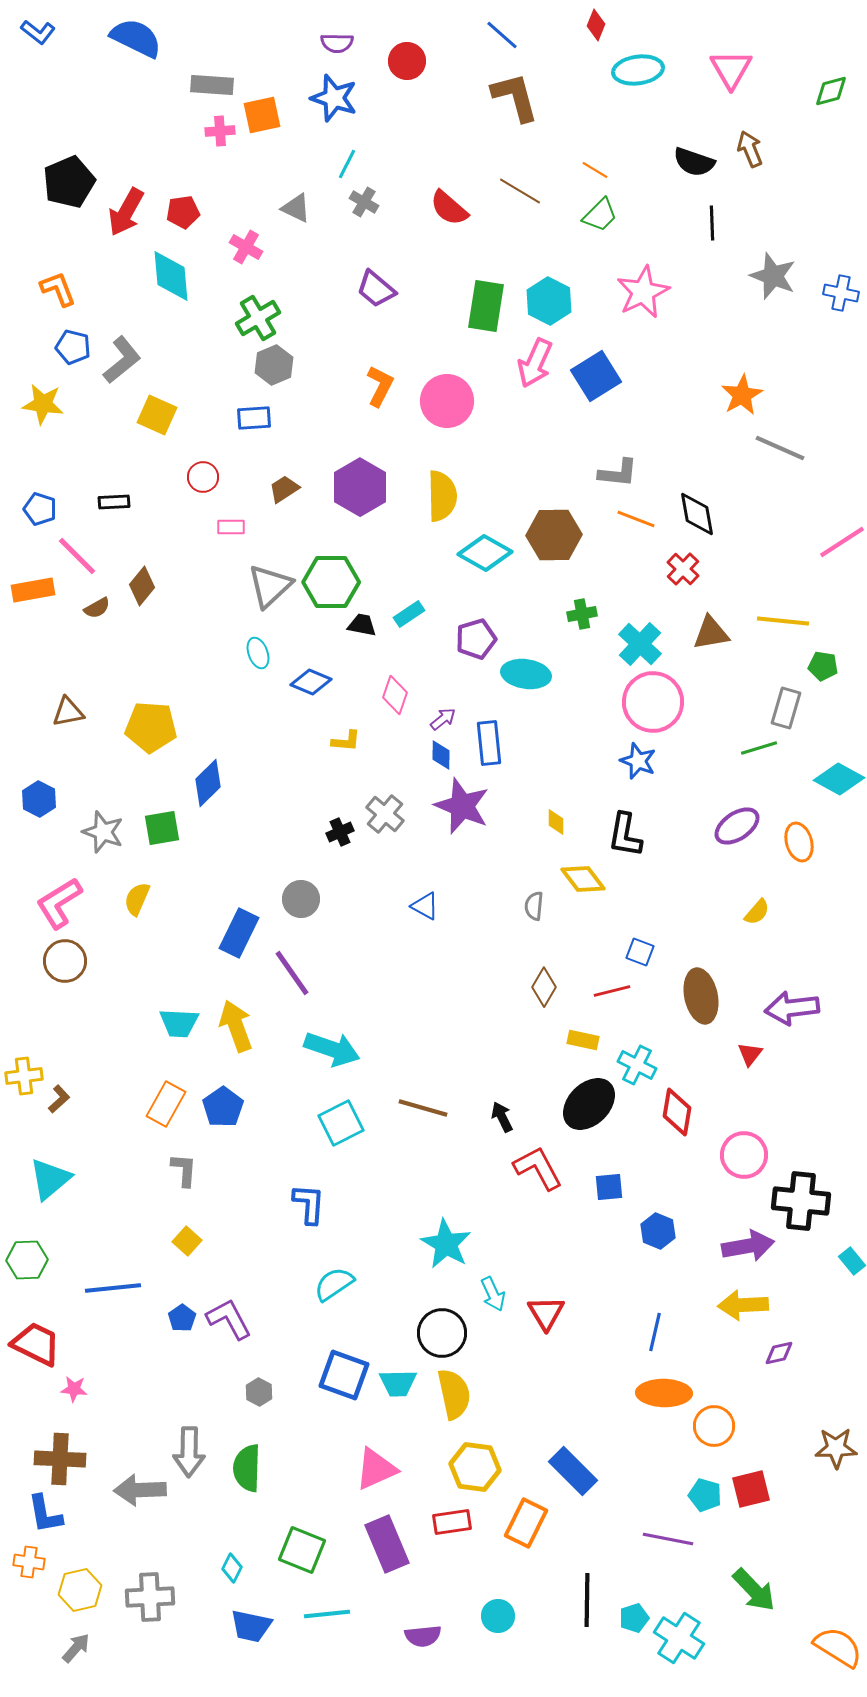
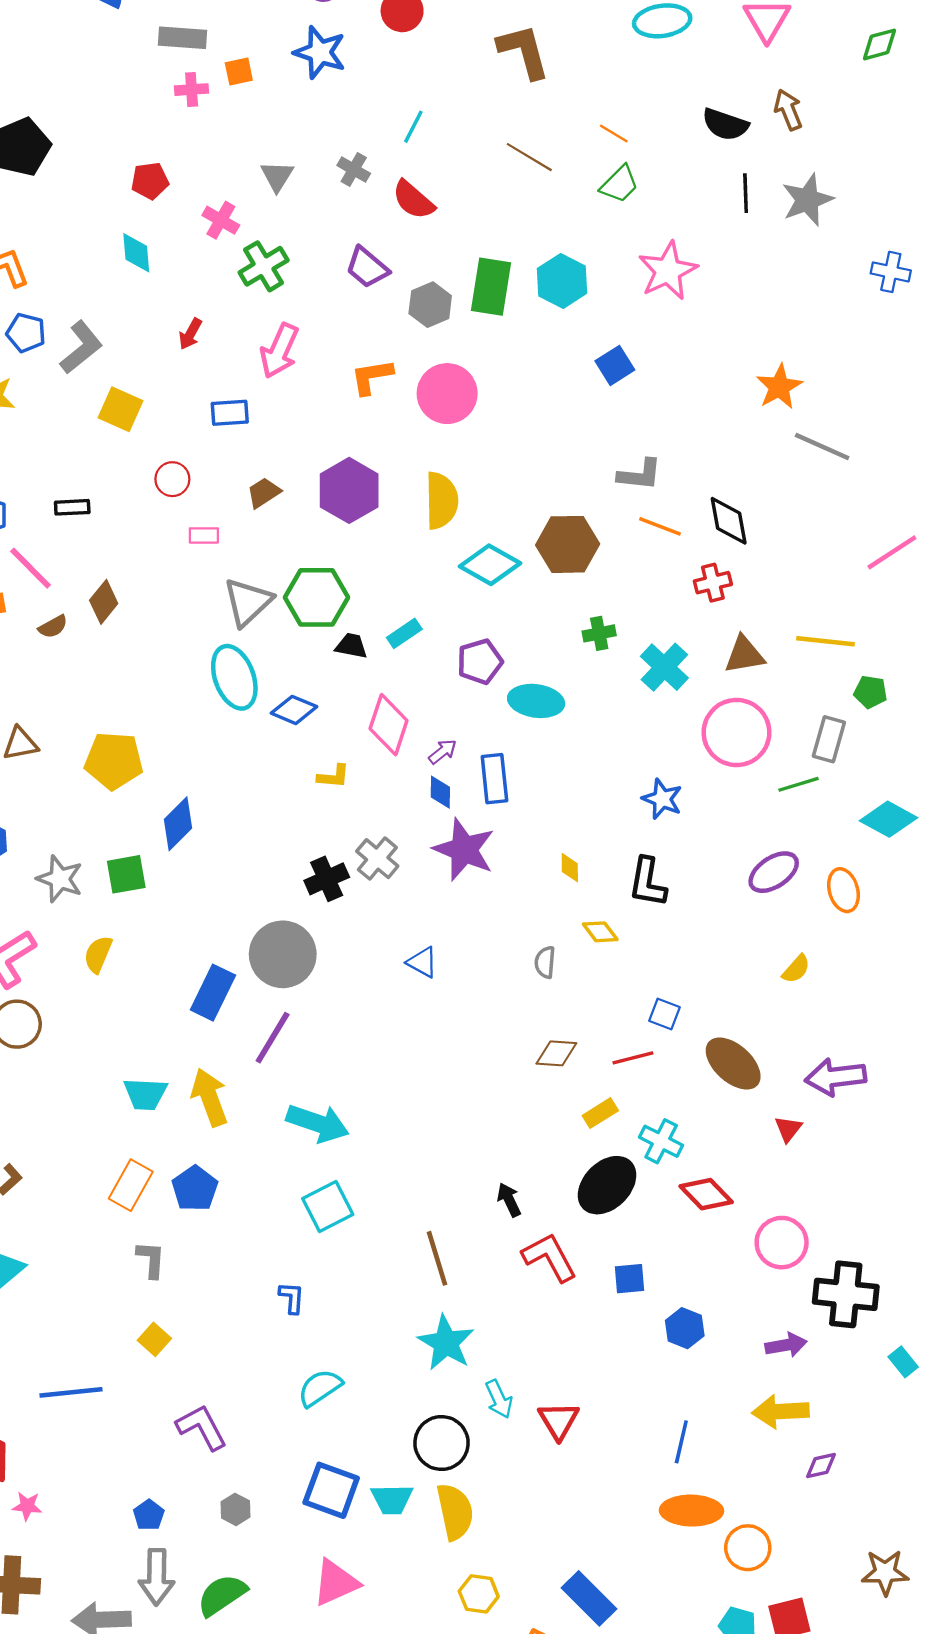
orange square: (262, 115) -> (239, 72), size x0.7
cyan line: (347, 164) -> (413, 127), moved
gray triangle: (296, 208) -> (277, 176), turned 36
red semicircle: (449, 208) -> (413, 200), moved
red arrow: (126, 212) -> (190, 334), moved, size x0.6
cyan diamond: (171, 276) -> (136, 253), size x0.7
gray star: (773, 276) -> (807, 200), moved, turned 30
green cross: (258, 318) -> (264, 266), moved
pink arrow: (535, 363) -> (279, 351), moved
gray hexagon: (274, 365) -> (430, 305), moved
blue square: (596, 376) -> (615, 365), size x0.7
orange L-shape: (380, 386) -> (372, 377), turned -126
red cross: (683, 569) -> (713, 583), turned 32
cyan ellipse: (258, 653) -> (234, 677), size x1.8
pink diamond: (395, 695) -> (389, 725), size x1.4
pink circle: (653, 702) -> (737, 732), moved
black cross: (340, 832) -> (327, 879), size x1.4
yellow diamond: (583, 879) -> (600, 932), size x0.7
gray circle: (301, 899) -> (283, 954), size x1.6
purple line: (292, 973) -> (273, 1038), turned 66
brown diamond: (544, 987) -> (556, 1053), turned 63
brown ellipse: (701, 996) -> (733, 1064), turned -36
yellow rectangle: (583, 1040) -> (600, 1113), turned -44
brown line: (423, 1108) -> (437, 1258), moved, turned 57
red diamond: (677, 1112) -> (706, 1194), turned -54
blue L-shape: (309, 1204) -> (292, 1298), size x0.7
purple arrow: (748, 1246) -> (786, 1345), size x0.7
blue pentagon: (182, 1318) -> (149, 1515), moved
yellow hexagon: (475, 1467) -> (479, 1594), size x0.7
green semicircle: (247, 1468) -> (222, 1595), turned 54
pink triangle: (376, 1469) -> (336, 1583), moved

